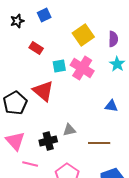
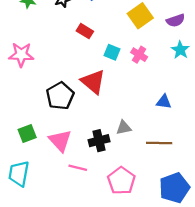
purple semicircle: (113, 39) -> (176, 20), turned 70
cyan square: (59, 66) -> (112, 52), turned 32
pink cross: (82, 68) -> (139, 55), size x0.6
blue triangle: (111, 106) -> (164, 102), moved

